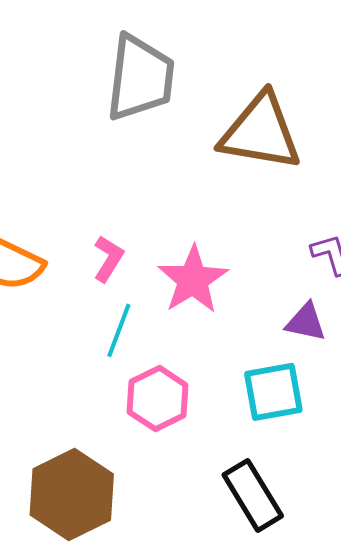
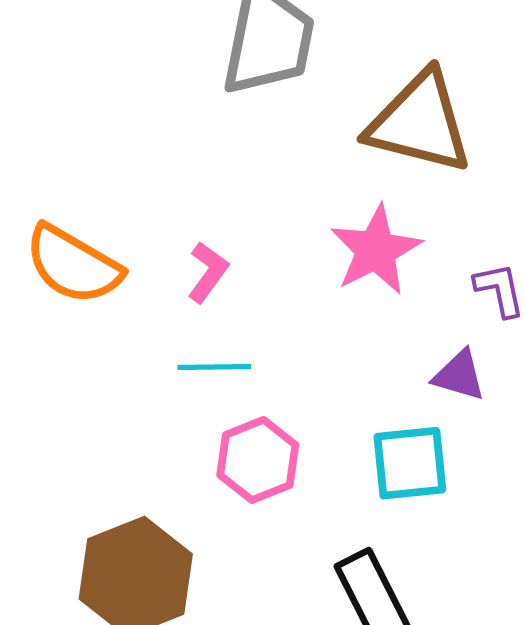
pink star: (193, 280) -> (376, 250), moved
cyan line: (119, 330) -> (214, 367), turned 64

